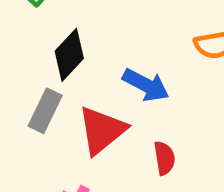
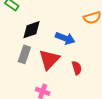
black diamond: (69, 55) -> (32, 30), turned 35

